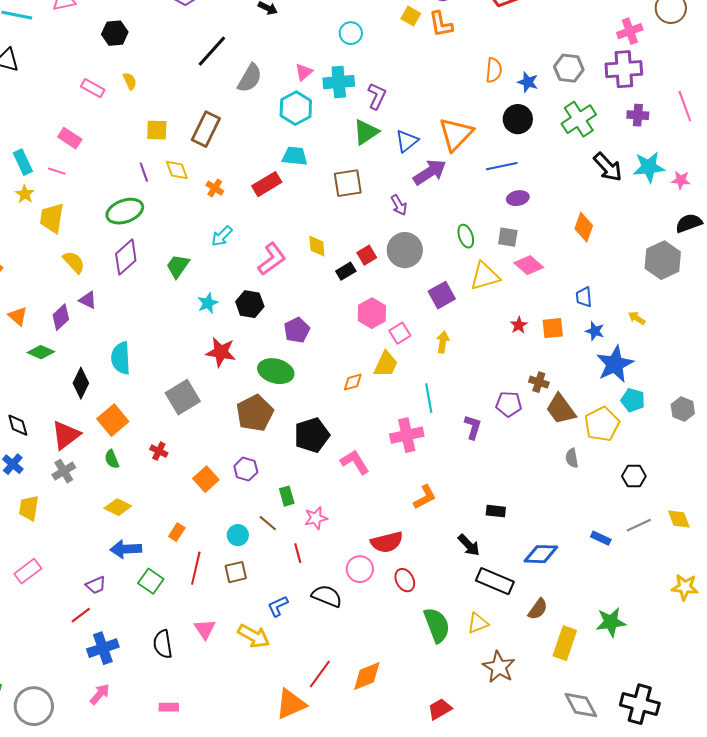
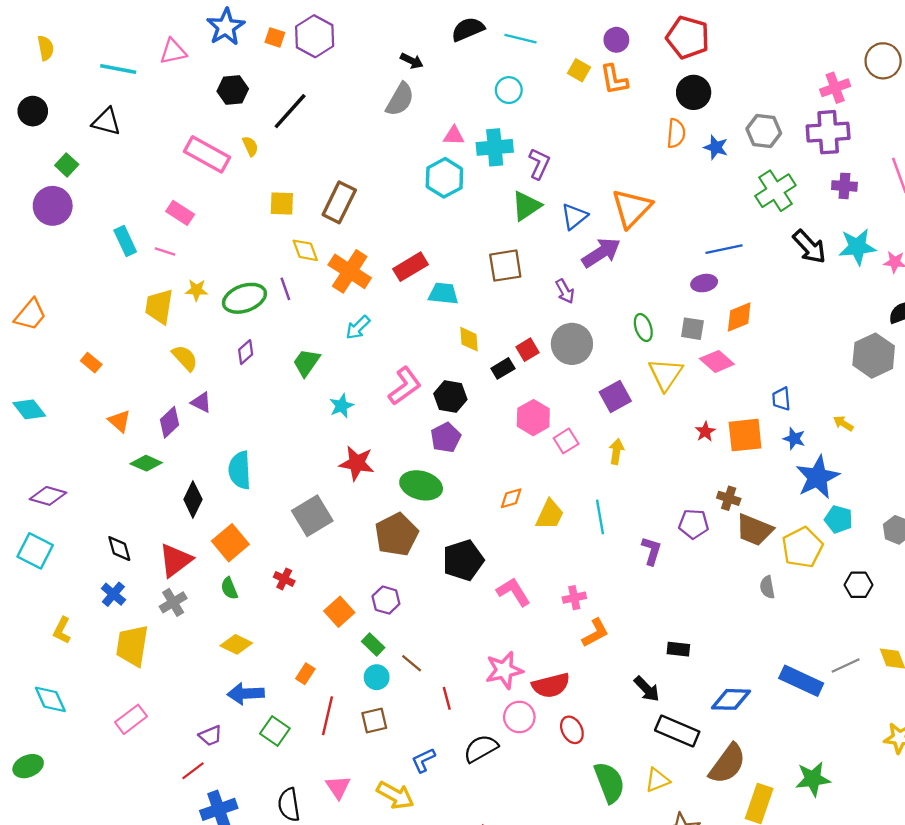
black line: (212, 51) -> (290, 111), moved
pink triangle: (304, 72) -> (454, 136), turned 42
gray semicircle: (250, 78) -> (400, 99), moved
pink rectangle: (93, 88) -> (207, 154), size x1.6
black circle: (518, 119) -> (694, 92), moved
cyan trapezoid: (295, 156) -> (443, 294), moved
blue line: (502, 166) -> (724, 249), moved
purple line: (144, 172) -> (285, 289), moved
orange cross: (215, 188) -> (350, 271), size x2.0
yellow star: (25, 194) -> (196, 290), moved, turned -30
orange diamond: (584, 227) -> (739, 317), moved, turned 48
purple diamond: (126, 257) -> (246, 352), size x0.6
pink L-shape: (272, 259) -> (405, 386), moved
yellow triangle: (485, 276) -> (666, 374), turned -40
black hexagon: (250, 304) -> (450, 396), moved
orange square: (553, 328) -> (745, 435), size x1.4
yellow trapezoid: (386, 364) -> (550, 515), moved
brown trapezoid: (561, 409) -> (754, 530), turned -32
pink cross: (407, 435) -> (574, 598), moved, size x0.6
black hexagon: (634, 476) -> (858, 585), moved
green rectangle: (287, 496) -> (373, 644), moved, turned -30
yellow trapezoid: (29, 508) -> (132, 646), size x1.4
pink star: (316, 518) -> (504, 670), moved, size x1.4
blue rectangle: (601, 538) -> (801, 681), size x1.8
black semicircle: (327, 596) -> (481, 749), turned -52
brown semicircle: (538, 609) -> (727, 764), size x1.6

